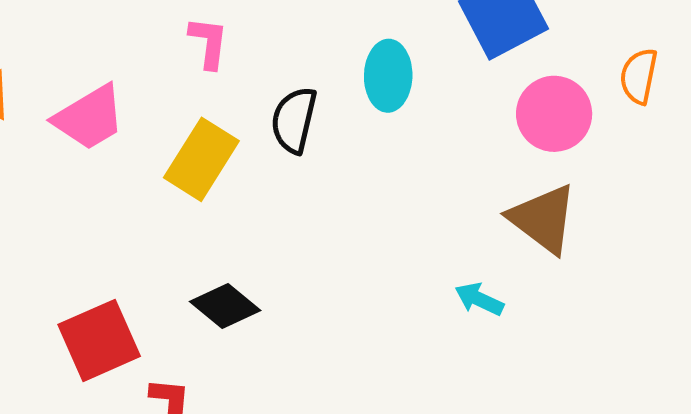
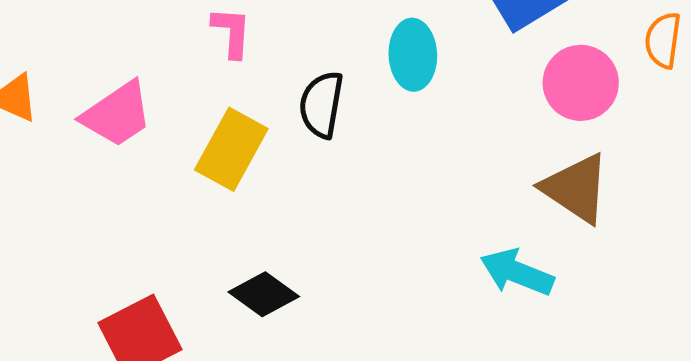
cyan arrow: (479, 299) -> (517, 272), size x1.5

